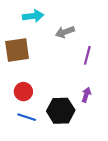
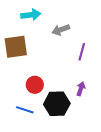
red circle: (23, 92) -> (35, 85), moved

